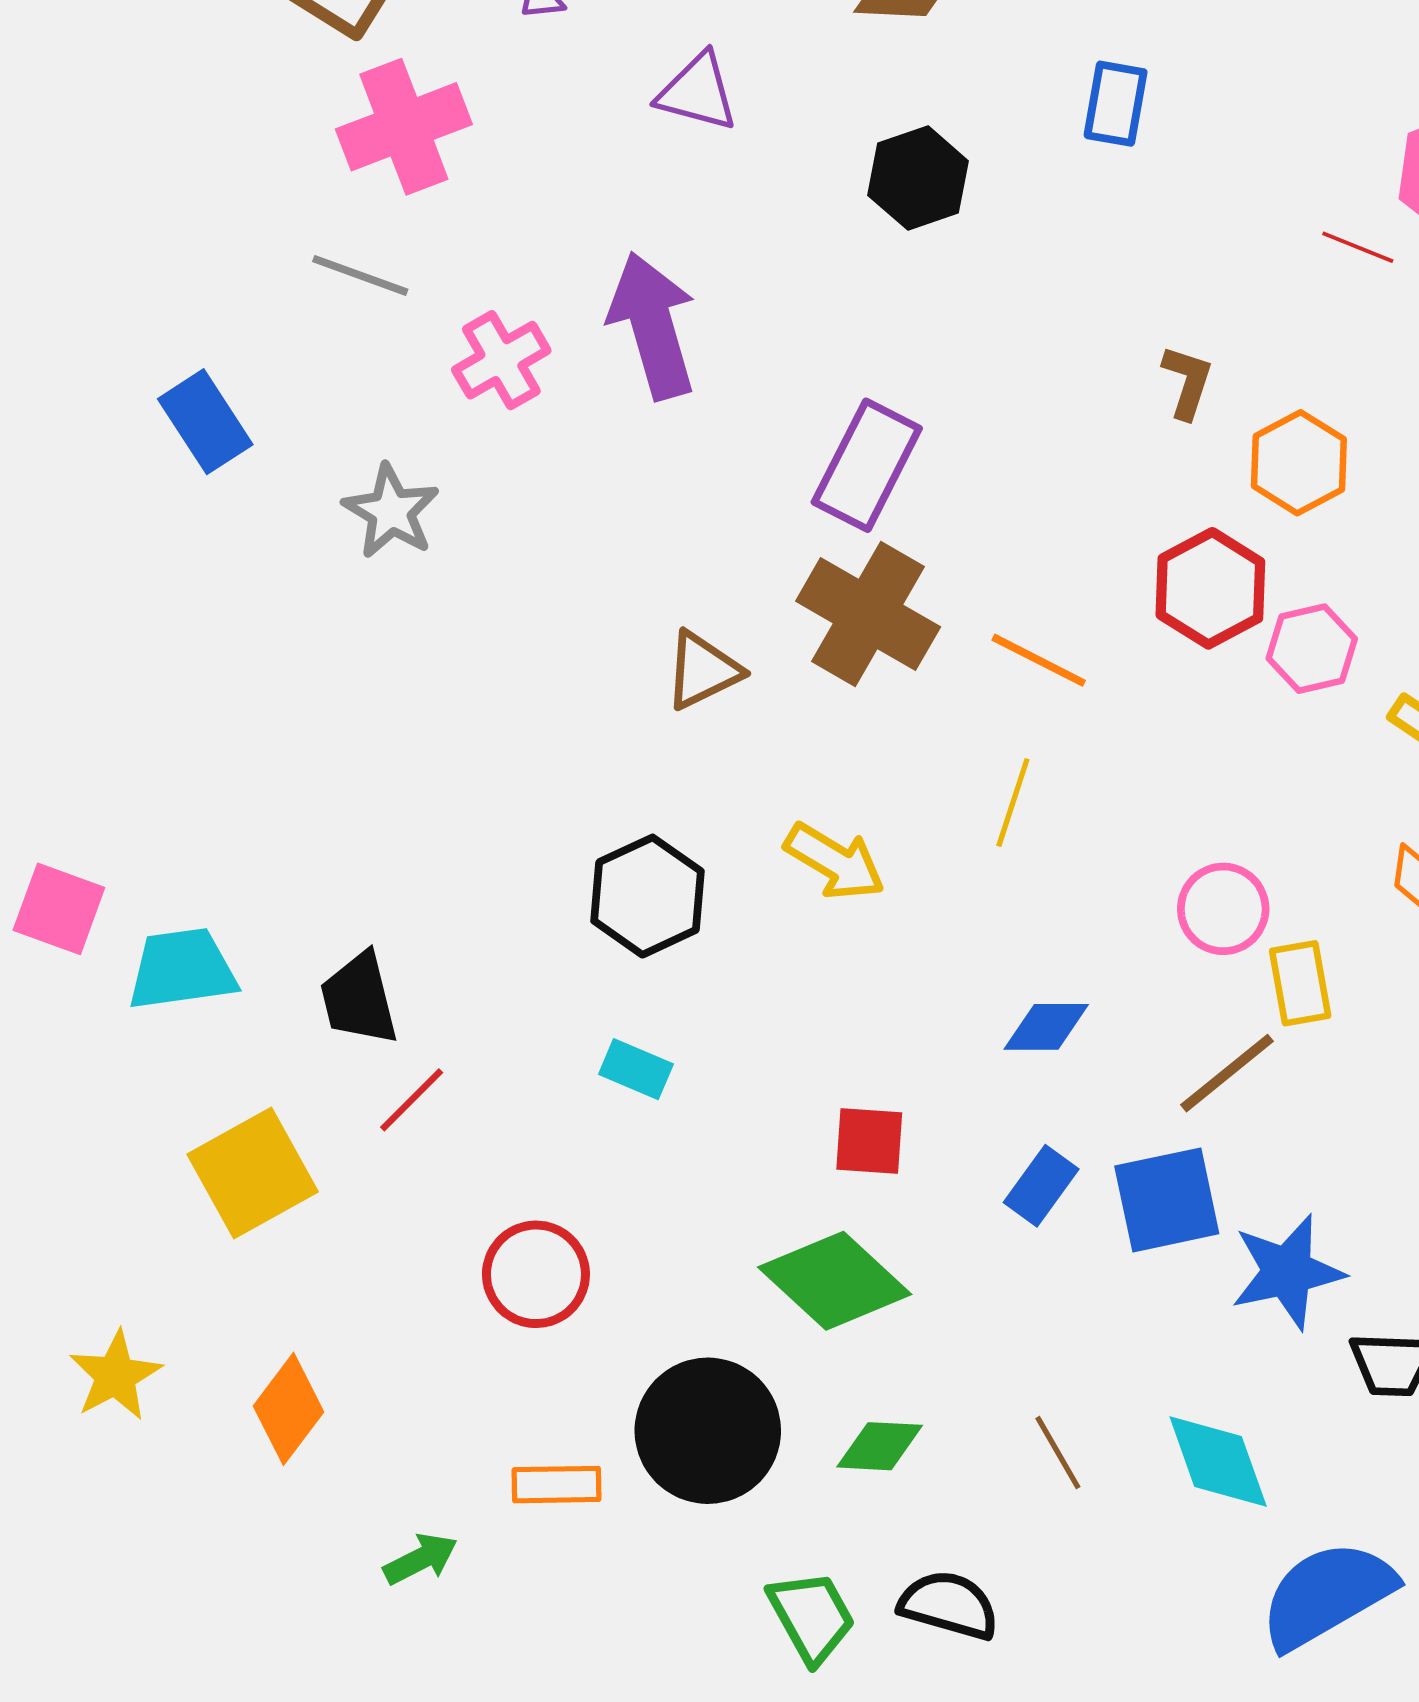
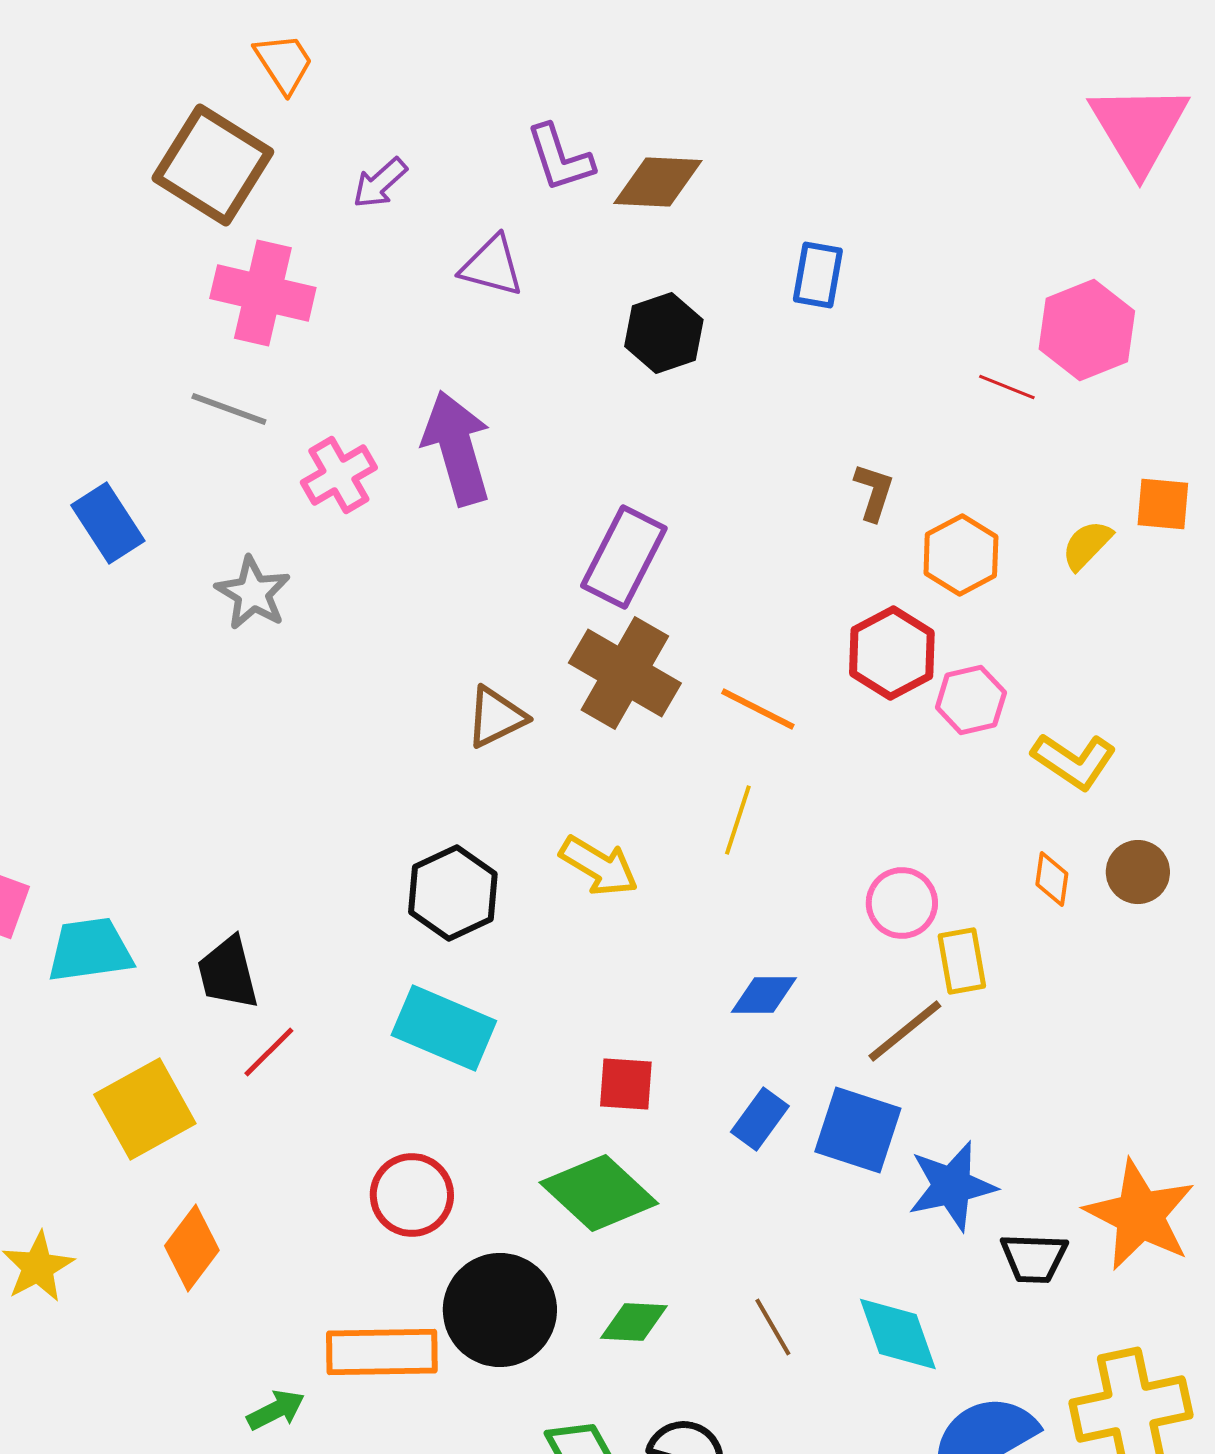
pink cross: (404, 127) -> (263, 293), turned 34
cyan rectangle: (636, 1069) -> (444, 1028), size x1.8
blue square: (1167, 1200) -> (858, 1130), turned 30
red circle: (536, 1274) -> (412, 1195), moved
orange diamond: (288, 1409) -> (192, 1248), moved
orange rectangle: (556, 1485) -> (382, 1352), size x1.6

